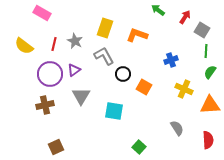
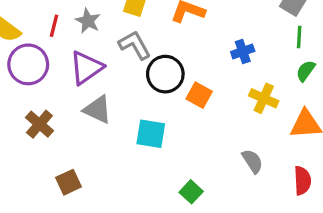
purple triangle: (74, 70) -> (86, 68), size x1.6
purple circle: (50, 74) -> (28, 64), moved
black circle: (123, 74) -> (165, 74), size x1.5
gray triangle: (81, 96) -> (98, 110), turned -36
brown cross: (45, 105) -> (39, 124), turned -36
brown square: (56, 147) -> (69, 182), moved

